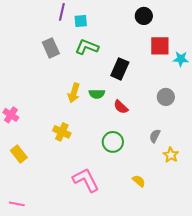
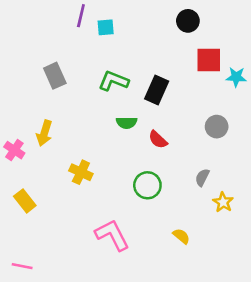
green L-shape: (87, 47) -> (114, 81), moved
gray rectangle: (51, 48) -> (55, 76), moved
yellow arrow: (74, 93) -> (44, 133), moved

